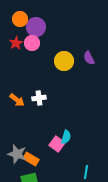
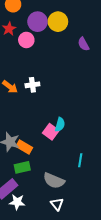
purple circle: (36, 27) -> (38, 22), moved
pink circle: (32, 43) -> (26, 40), moved
yellow circle: (64, 61) -> (58, 22), moved

